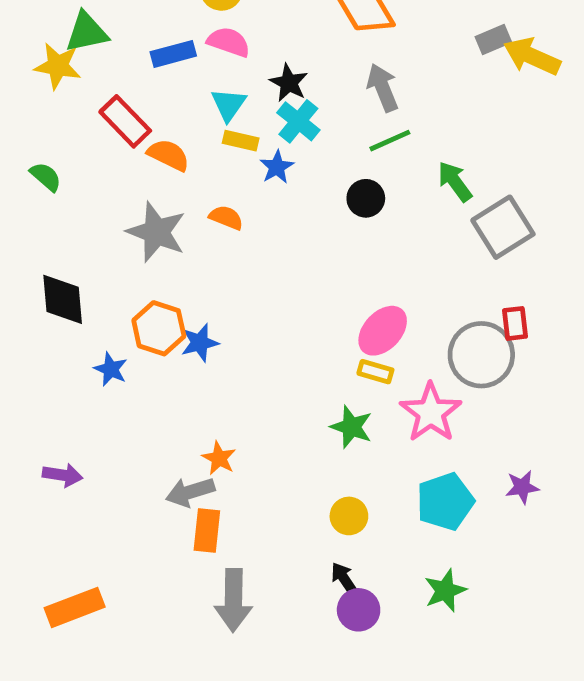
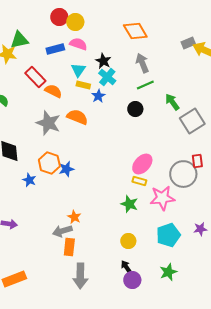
orange semicircle: (226, 218) -> (77, 117), size x1.5
pink star: (431, 413) -> (162, 198), turned 30

